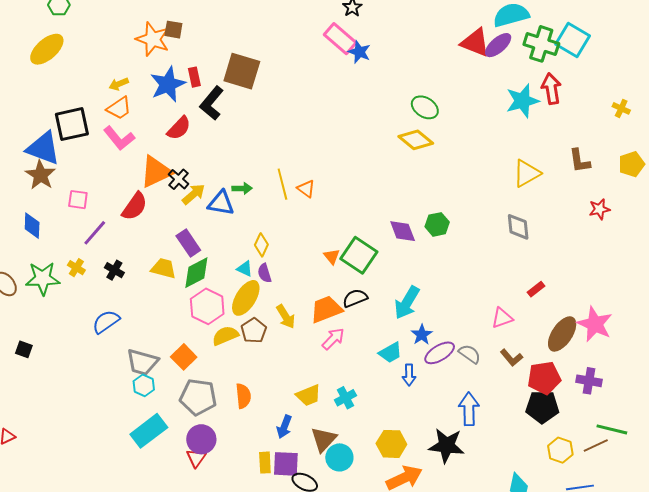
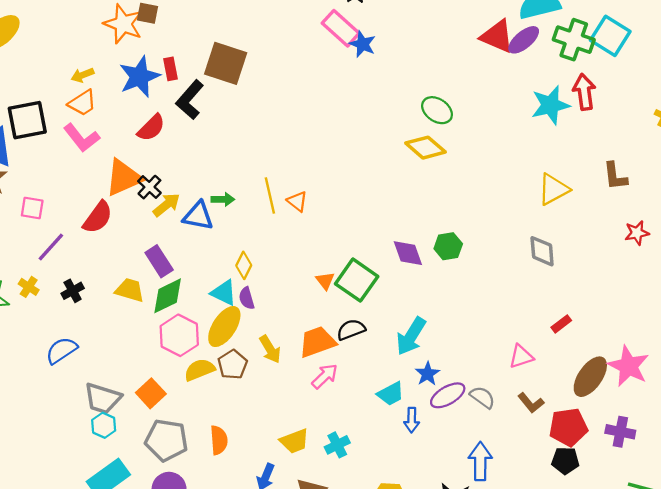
cyan triangle: (245, 269) -> (224, 293), size x1.4
black cross: (114, 270) -> (73, 291), turned 30
black pentagon: (542, 407) -> (565, 461), size x0.7

